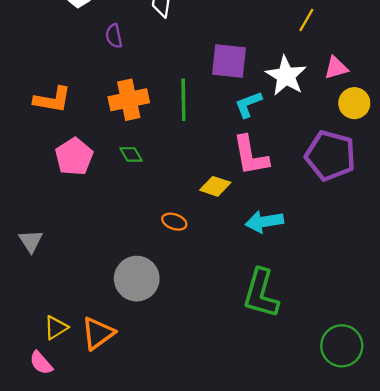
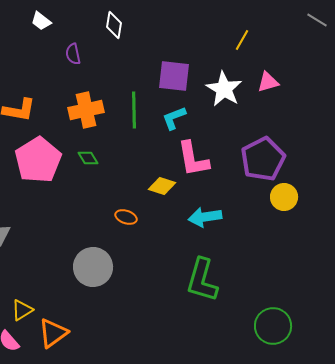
yellow circle: (354, 103) -> (284, 197), moved
cyan L-shape: (248, 104) -> (174, 118), moved
purple pentagon: (330, 156) -> (263, 159), turned 30
pink pentagon: (74, 157) -> (38, 160), size x1.4
orange triangle: (98, 333) -> (53, 333), moved

